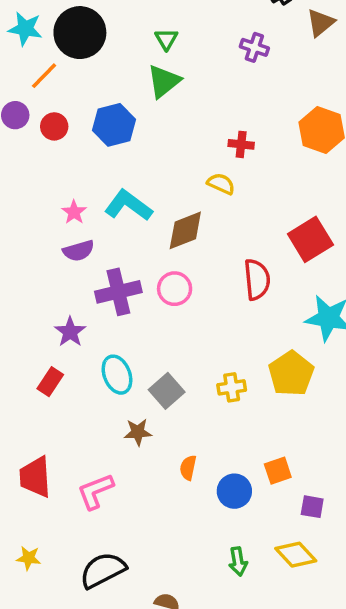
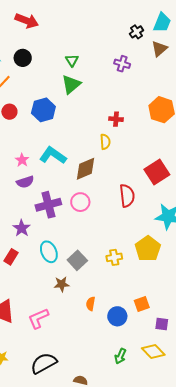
black circle: (80, 33) -> (23, 58), size x0.6
yellow semicircle: (221, 184) -> (105, 142), turned 63
green arrow: (238, 561) -> (120, 356), turned 35

